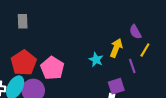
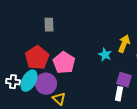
gray rectangle: (23, 21) -> (49, 25), moved
purple square: (116, 86) -> (124, 80), turned 35

